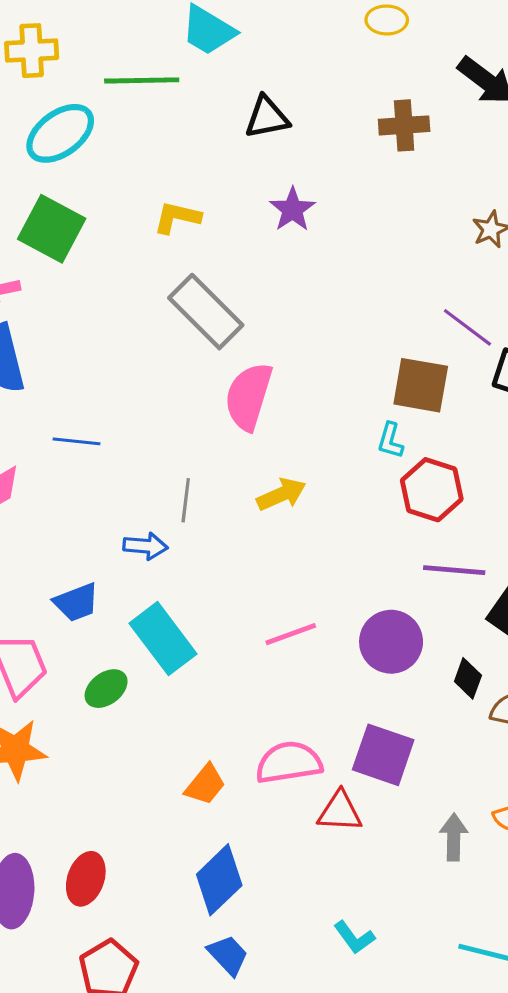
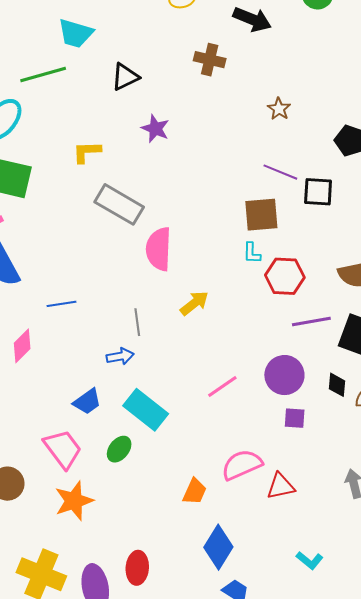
brown cross: (404, 125) -> (210, 60), turned 32
purple square: (383, 755) -> (295, 418), moved, size x0.6

